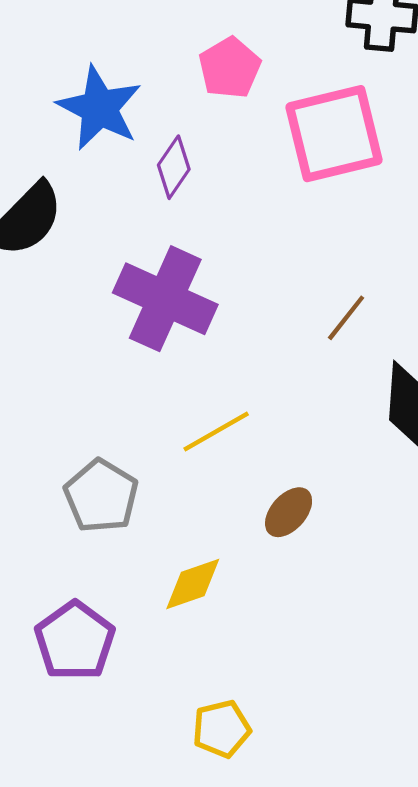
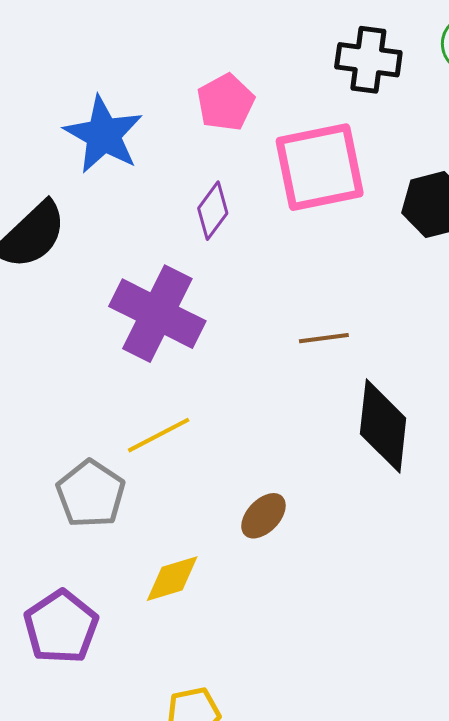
purple diamond: (174, 167) -> (213, 211), moved
brown line: (346, 318) -> (324, 338), turned 42
yellow line: (216, 431) -> (159, 435), moved

